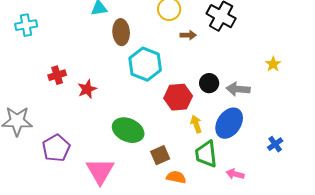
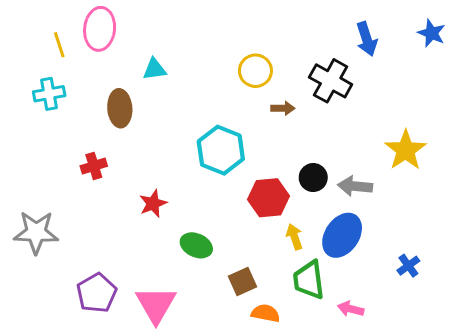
brown ellipse: (121, 32) -> (120, 108), moved
yellow star: (273, 64) -> (406, 150), size x1.8
red star: (87, 89) -> (153, 204), moved
green ellipse: (128, 130) -> (196, 245), size x0.7
purple pentagon: (56, 148) -> (97, 293), moved

